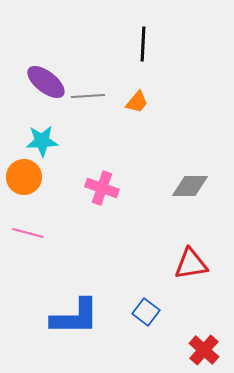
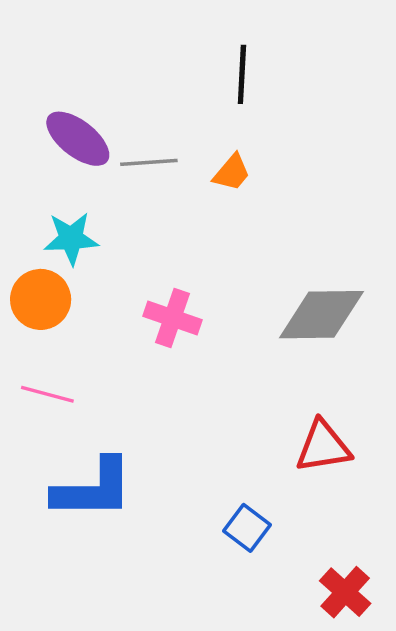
gray diamond: (190, 186) -> (321, 315), size x1.4
blue L-shape: (75, 317) -> (93, 489), moved

